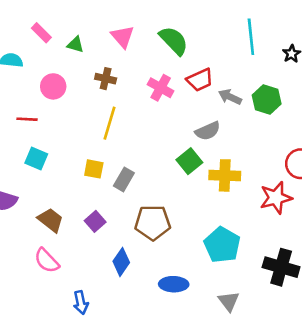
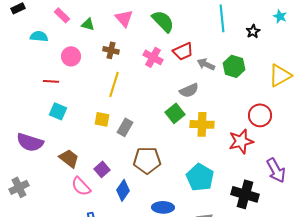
purple square: (95, 221) -> (102, 169), moved
pink semicircle: (47, 261) -> (81, 186), moved

